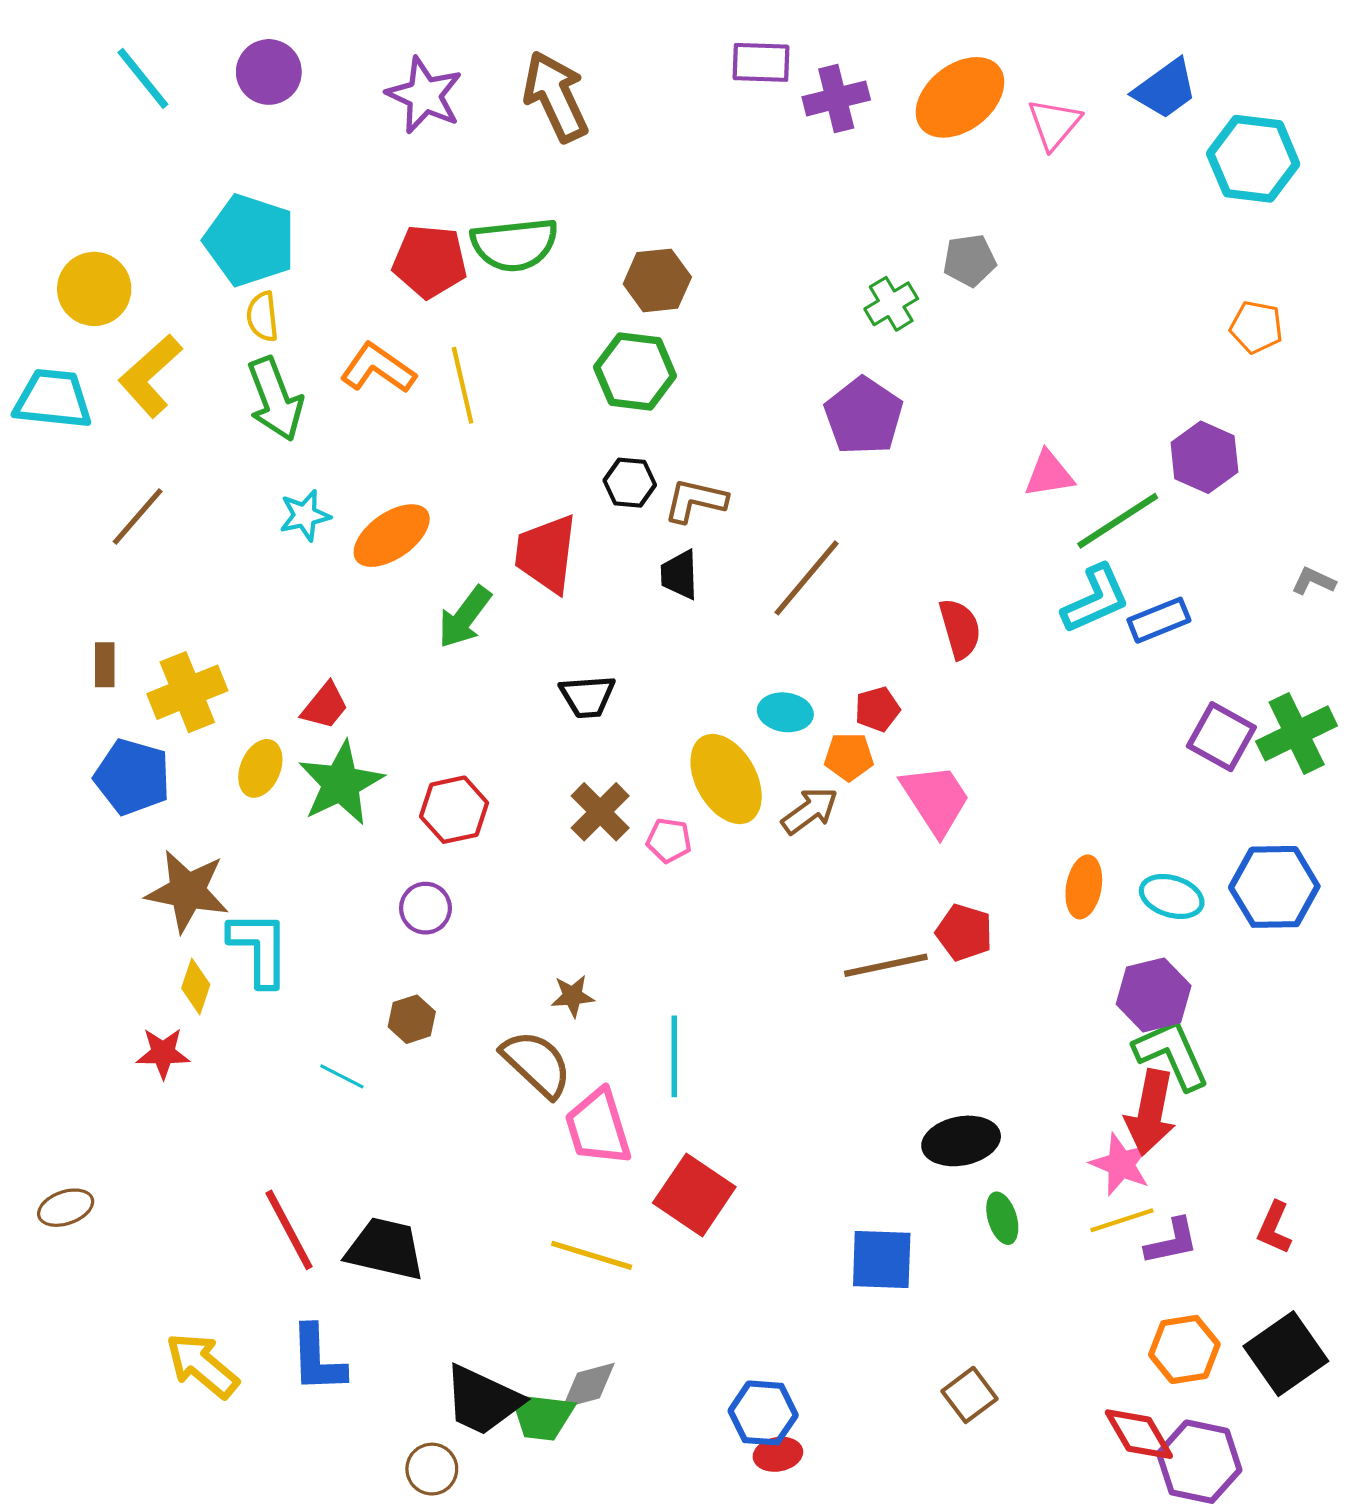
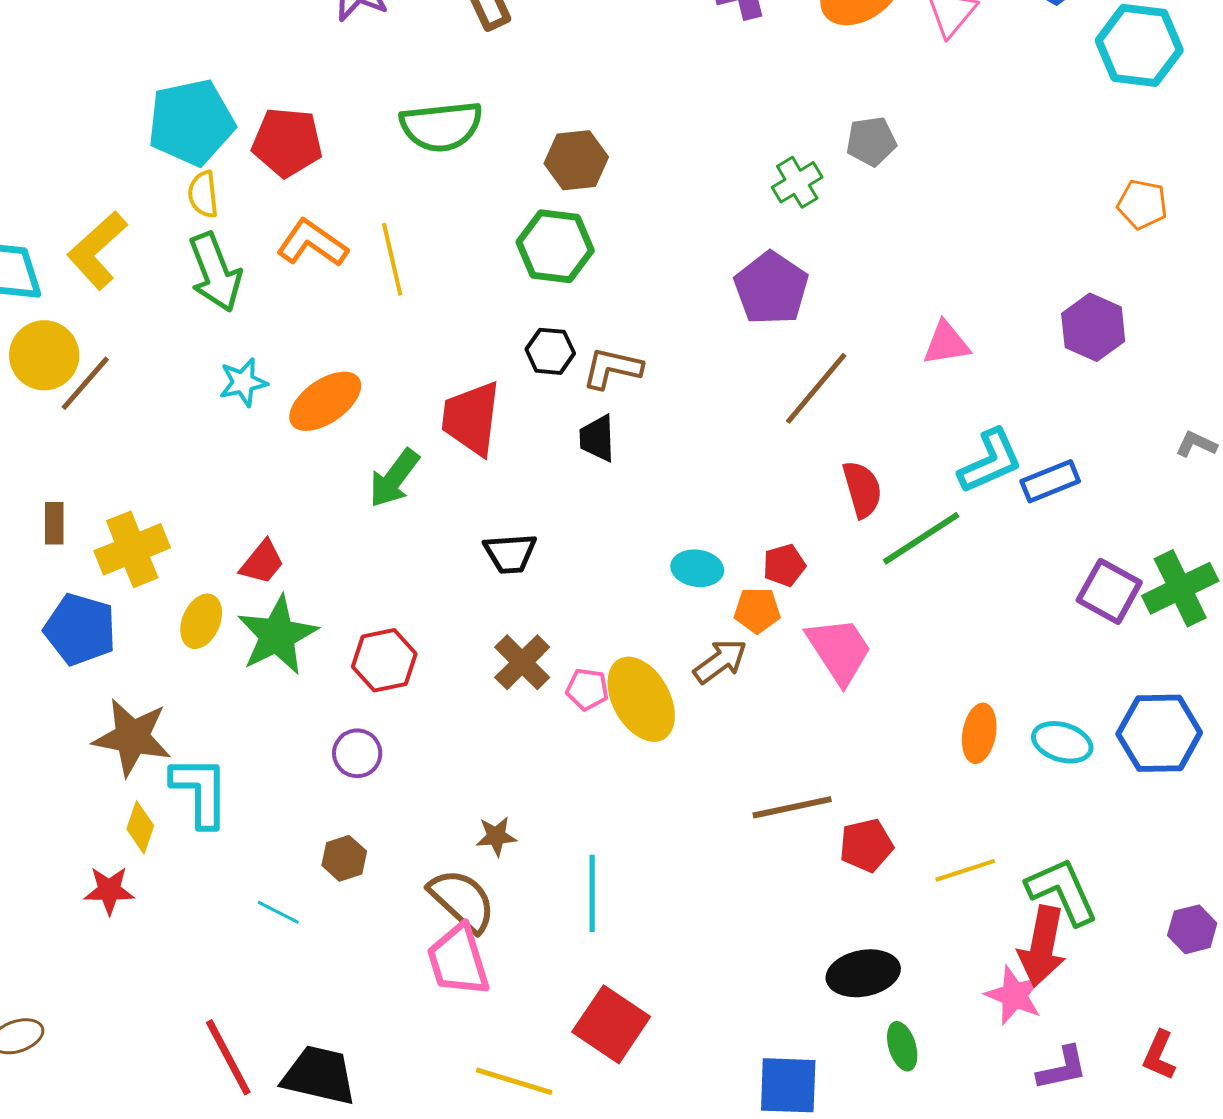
cyan pentagon: (250, 240) -> (191, 122), turned -30
red pentagon: (430, 261) -> (287, 142), moved
yellow circle: (94, 289) -> (44, 355), moved
green line: (1118, 521) -> (921, 538), moved
brown line: (807, 578) -> (816, 388), moved
yellow ellipse: (726, 779) -> (641, 699), moved
red pentagon: (964, 932) -> (866, 845), moved, turned -30
purple hexagon: (1154, 995) -> (1192, 929), moved, size x0.7
pink trapezoid: (598, 1127) -> (458, 960), moved
yellow line: (1122, 1220) -> (965, 870), moved

